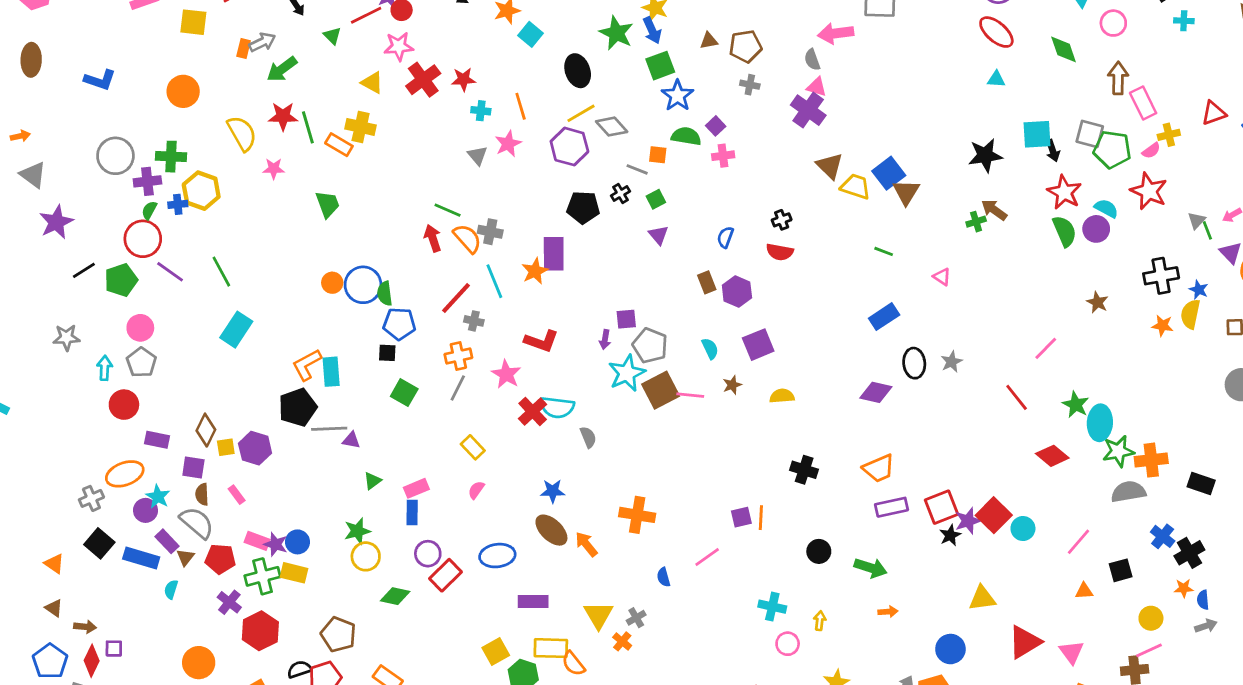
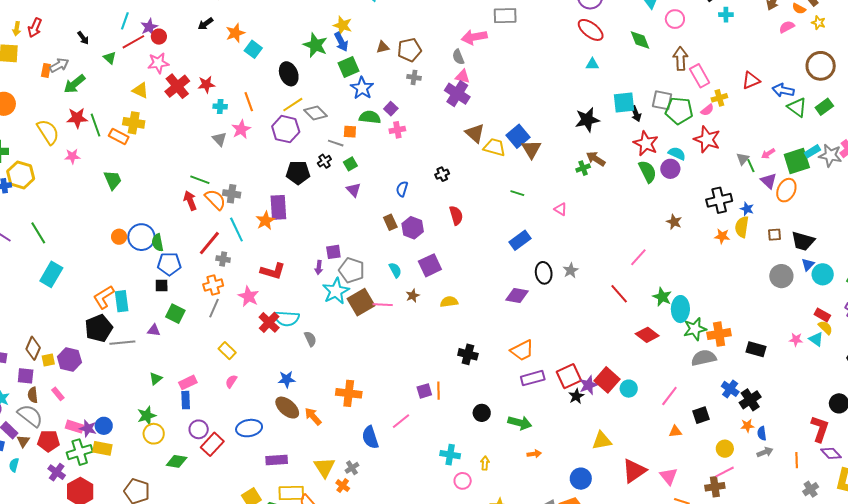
red semicircle: (780, 252) -> (456, 215), moved, turned -114
purple triangle: (351, 440) -> (154, 330), moved
blue semicircle: (664, 577) -> (370, 437), size x1.6

